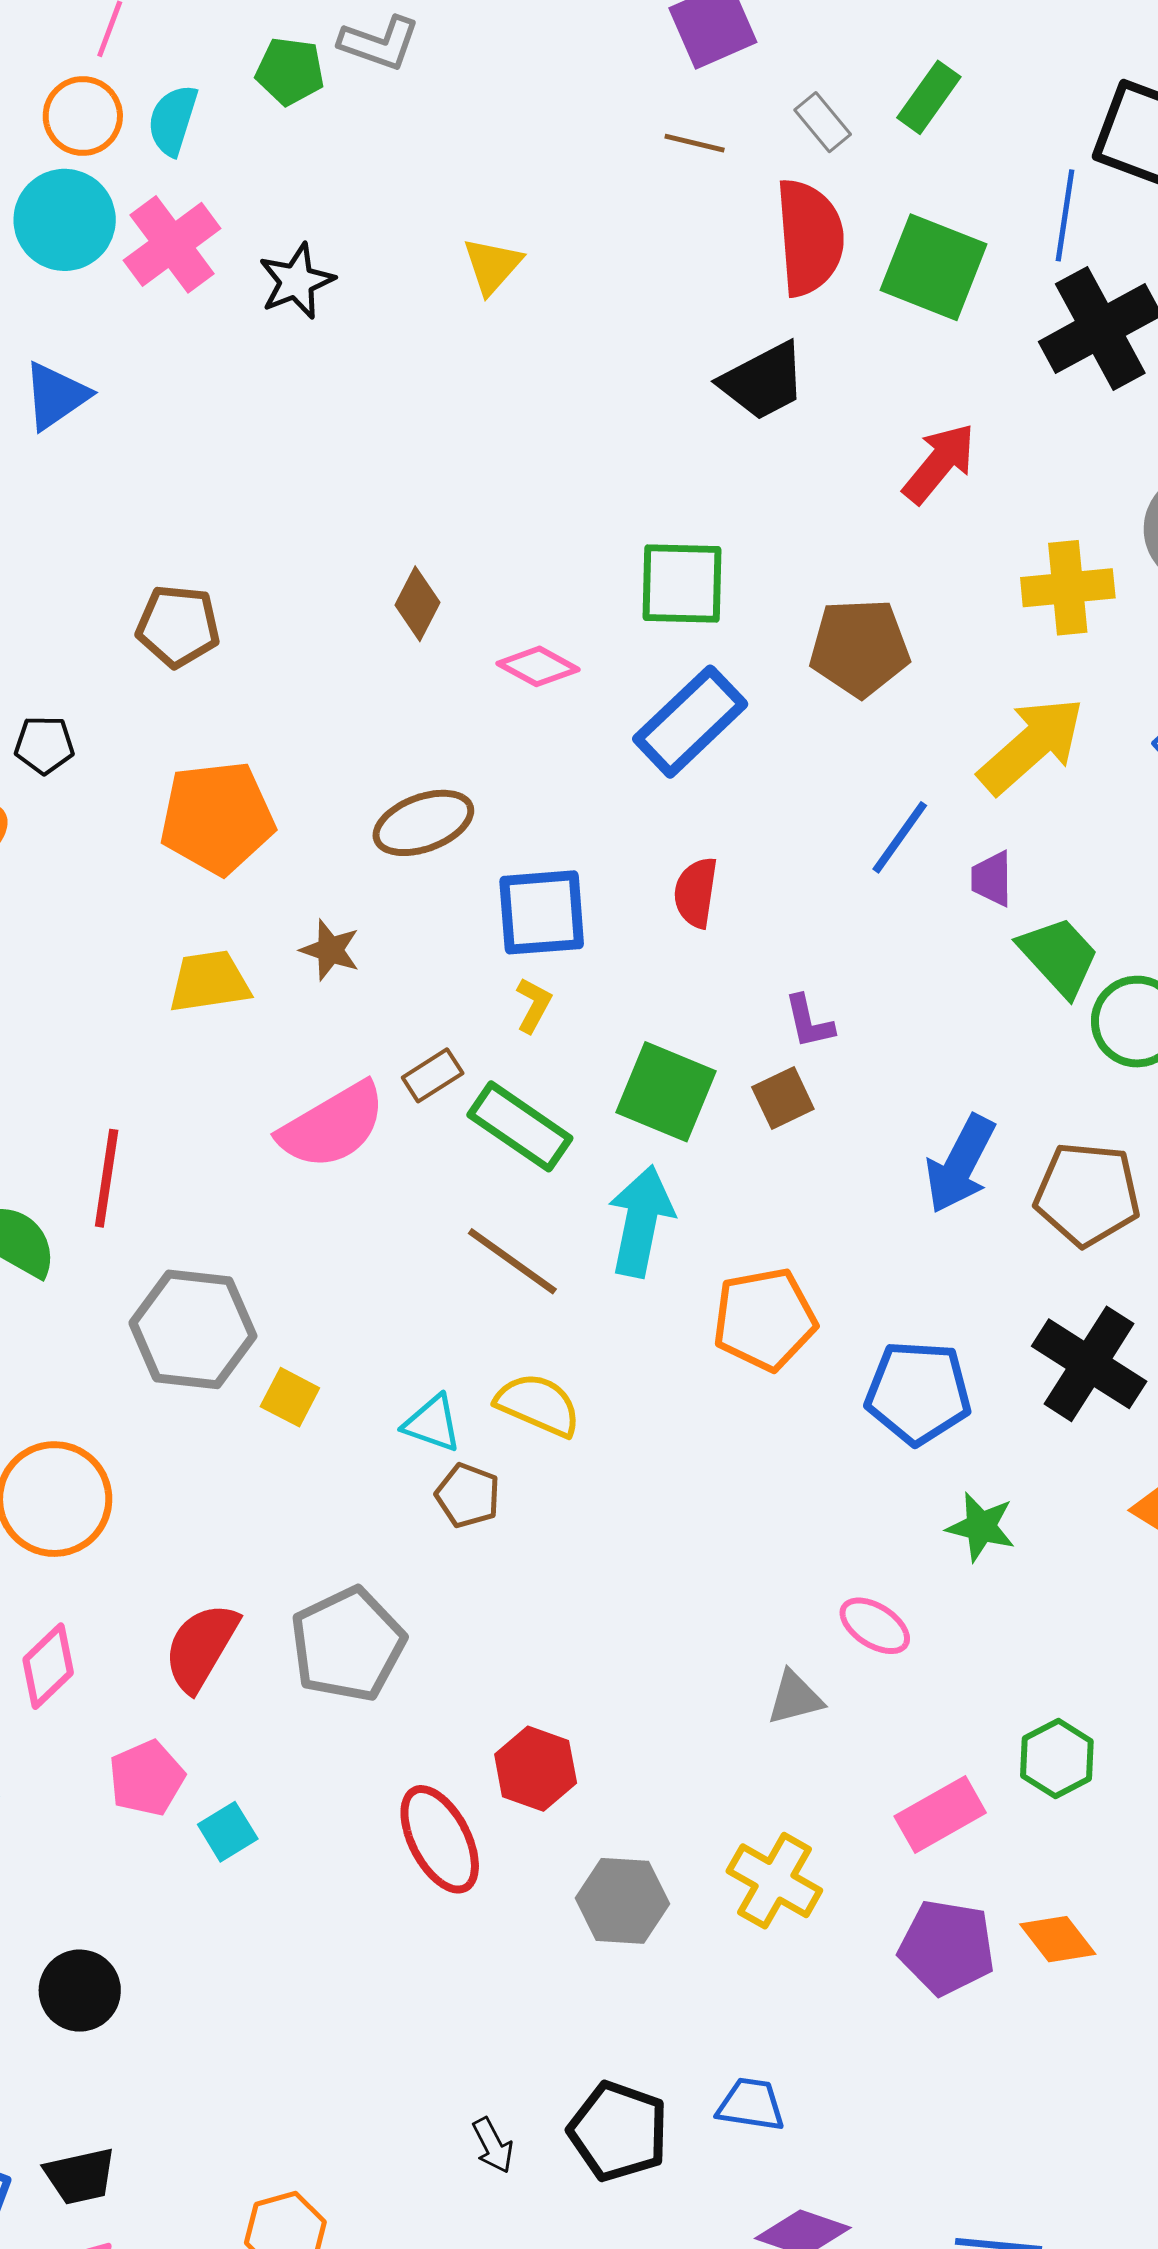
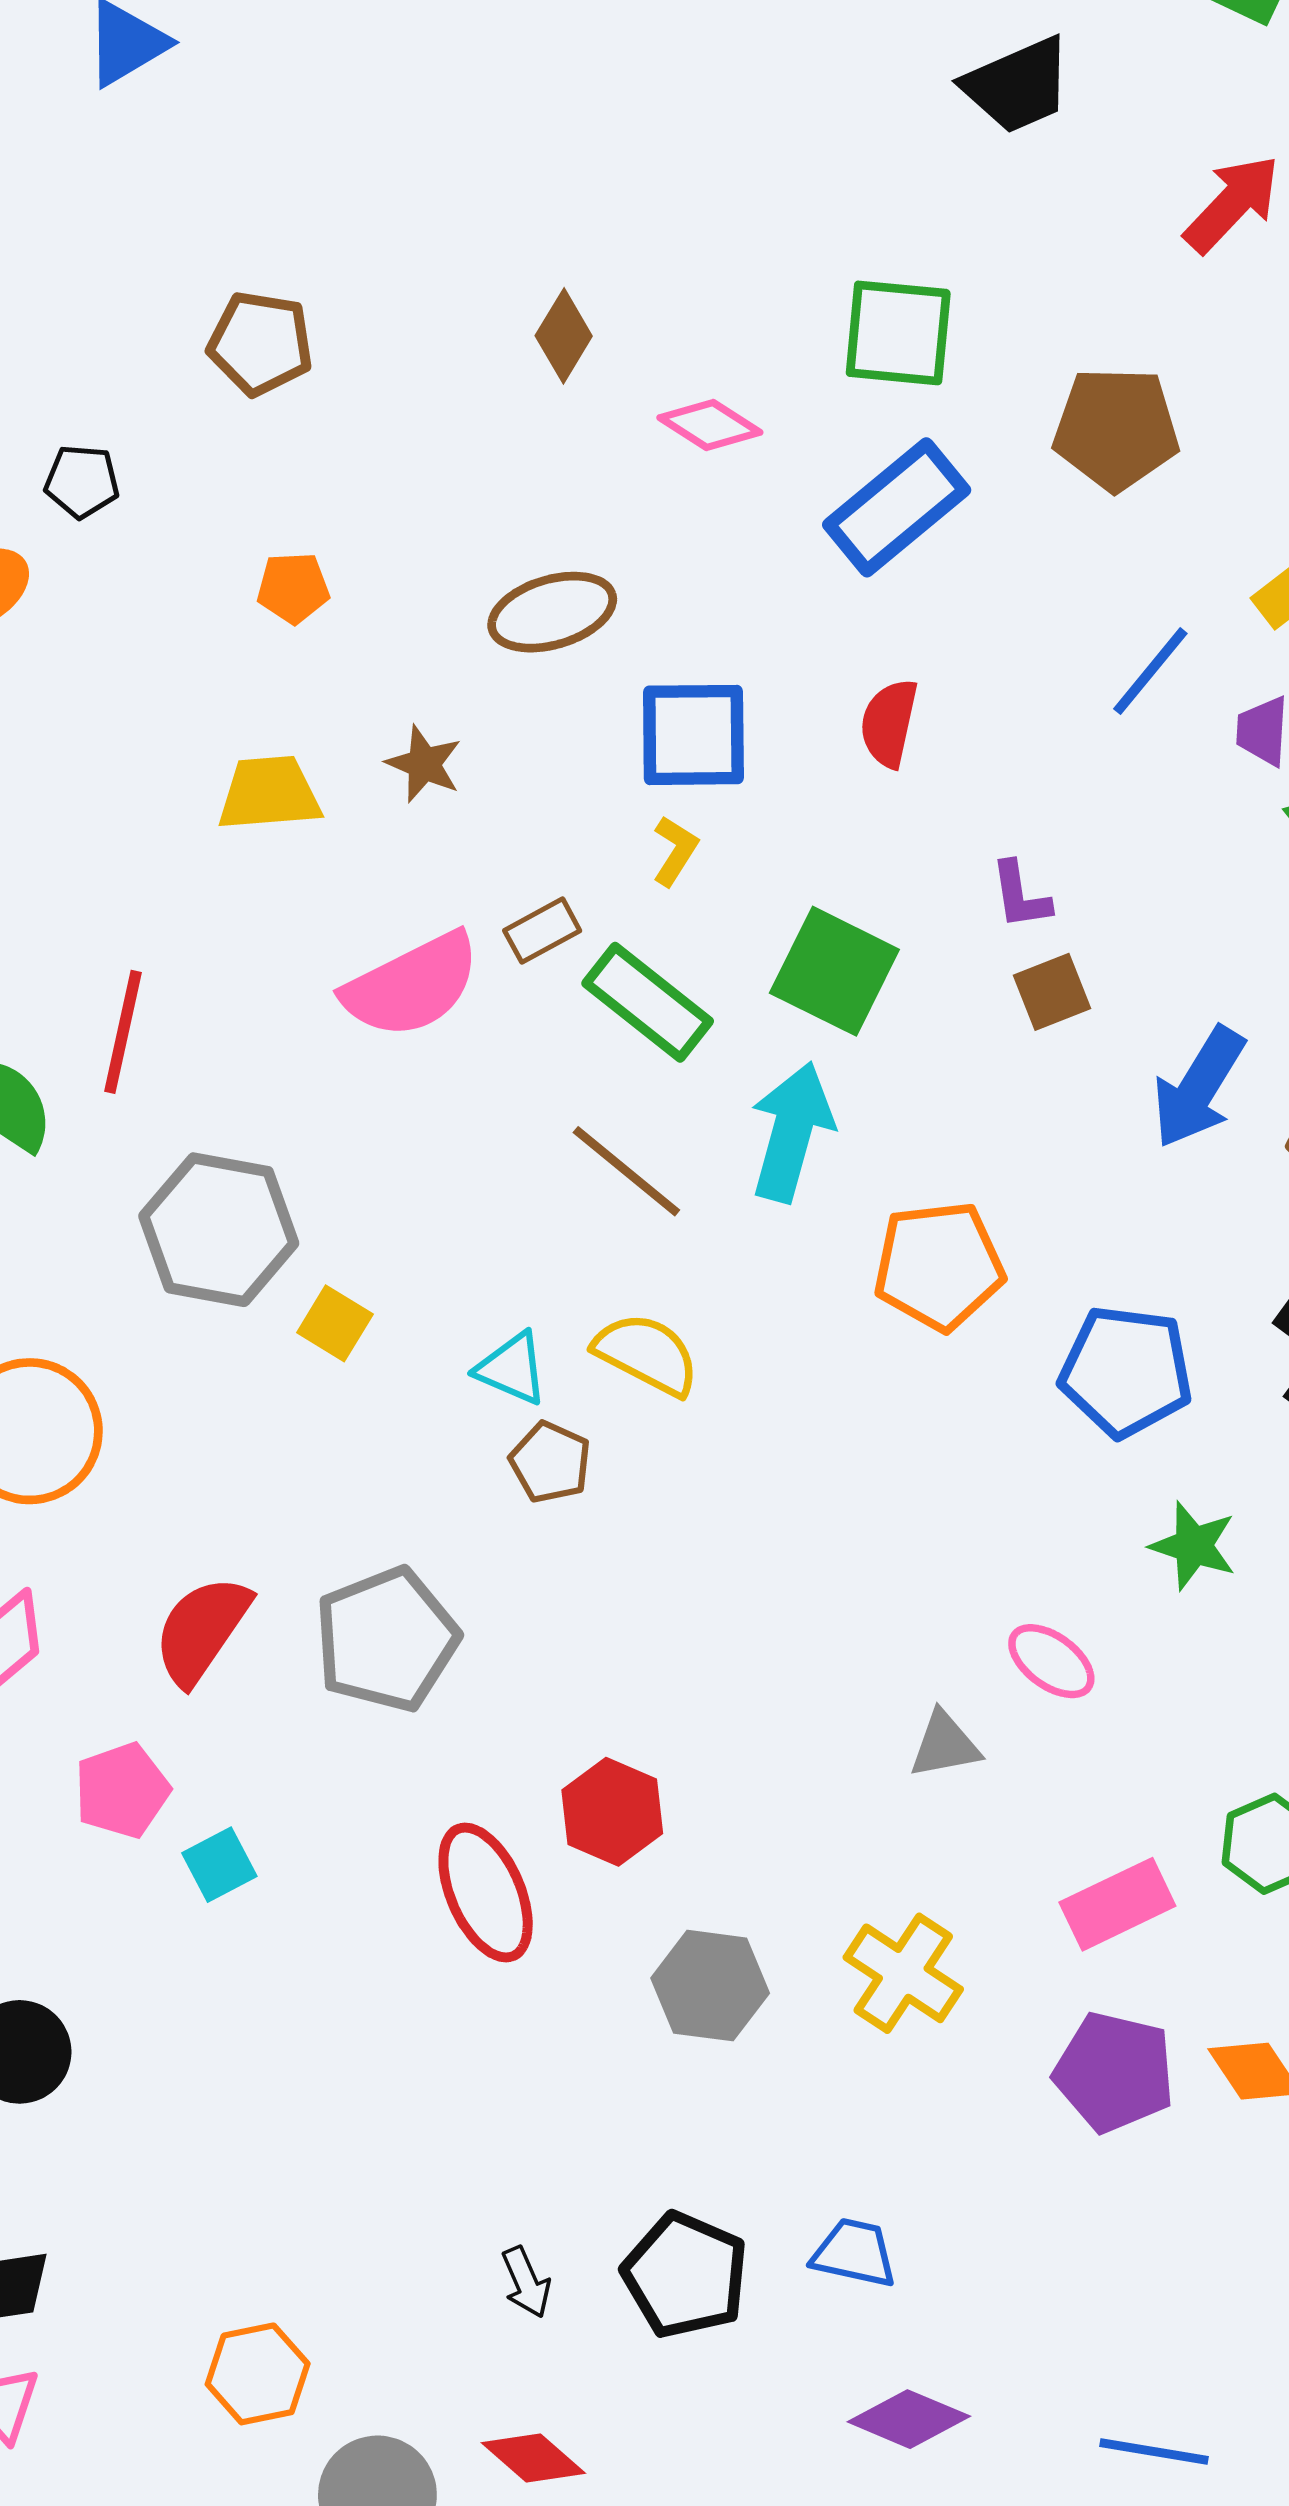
orange pentagon: (217, 818) -> (293, 588), size x0.5
brown square: (783, 1098) -> (1052, 992), moved

